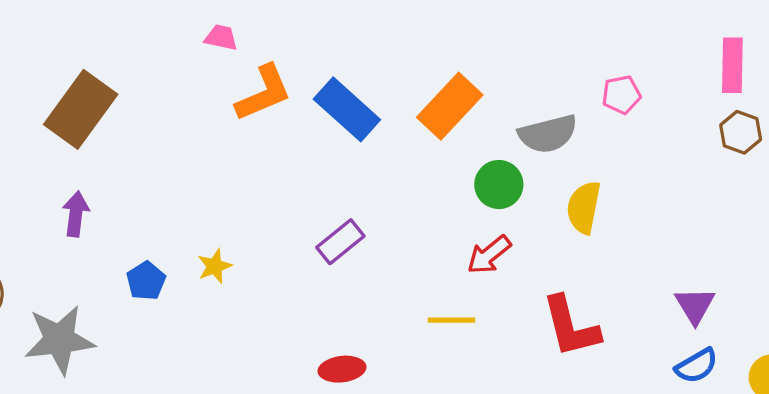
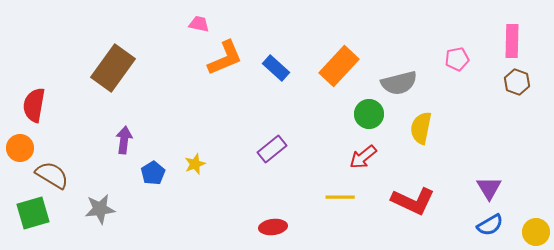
pink pentagon: (621, 95) -> (457, 59), moved
blue rectangle: (347, 109) -> (276, 68), size x0.7
purple arrow: (76, 214) -> (124, 140), moved
red L-shape: (571, 327) -> (413, 201), turned -51
gray star: (59, 340) -> (100, 209), size x0.7

